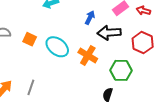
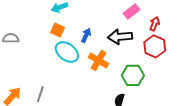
red arrow: (143, 11) -> (155, 24), moved, turned 96
blue arrow: (90, 18) -> (86, 35), moved
orange square: (30, 39) -> (57, 30), moved

